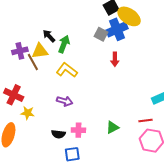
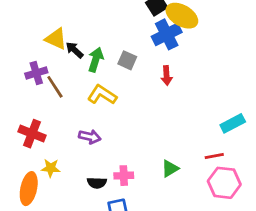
gray square: (101, 34) -> (127, 60), moved
yellow triangle: (40, 51) -> (56, 39), moved, turned 36
purple arrow: (65, 101) -> (90, 137), moved
yellow star: (28, 113) -> (51, 168), moved

